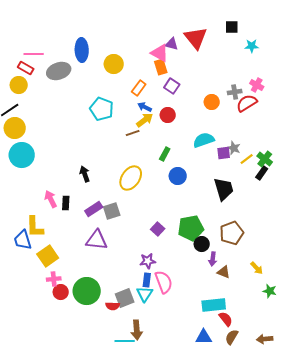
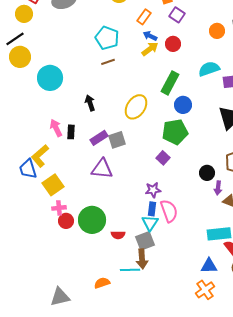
brown line: (133, 133) -> (108, 62), moved
green rectangle: (165, 154) -> (170, 83), size x1.6
cyan circle: (22, 155) -> (50, 78), moved
yellow L-shape: (35, 227) -> (40, 156), turned 50
green pentagon: (191, 228) -> (175, 132), moved
gray square: (125, 298) -> (145, 241), moved

